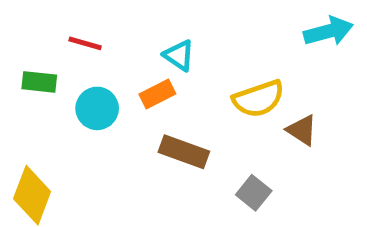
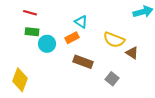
red line: (85, 43) -> (30, 13), moved
green rectangle: (39, 82) -> (32, 32), moved
yellow semicircle: (259, 99) -> (114, 40), turned 40

